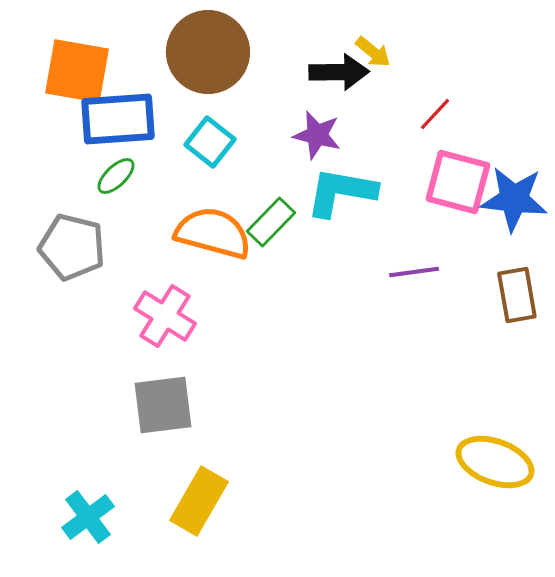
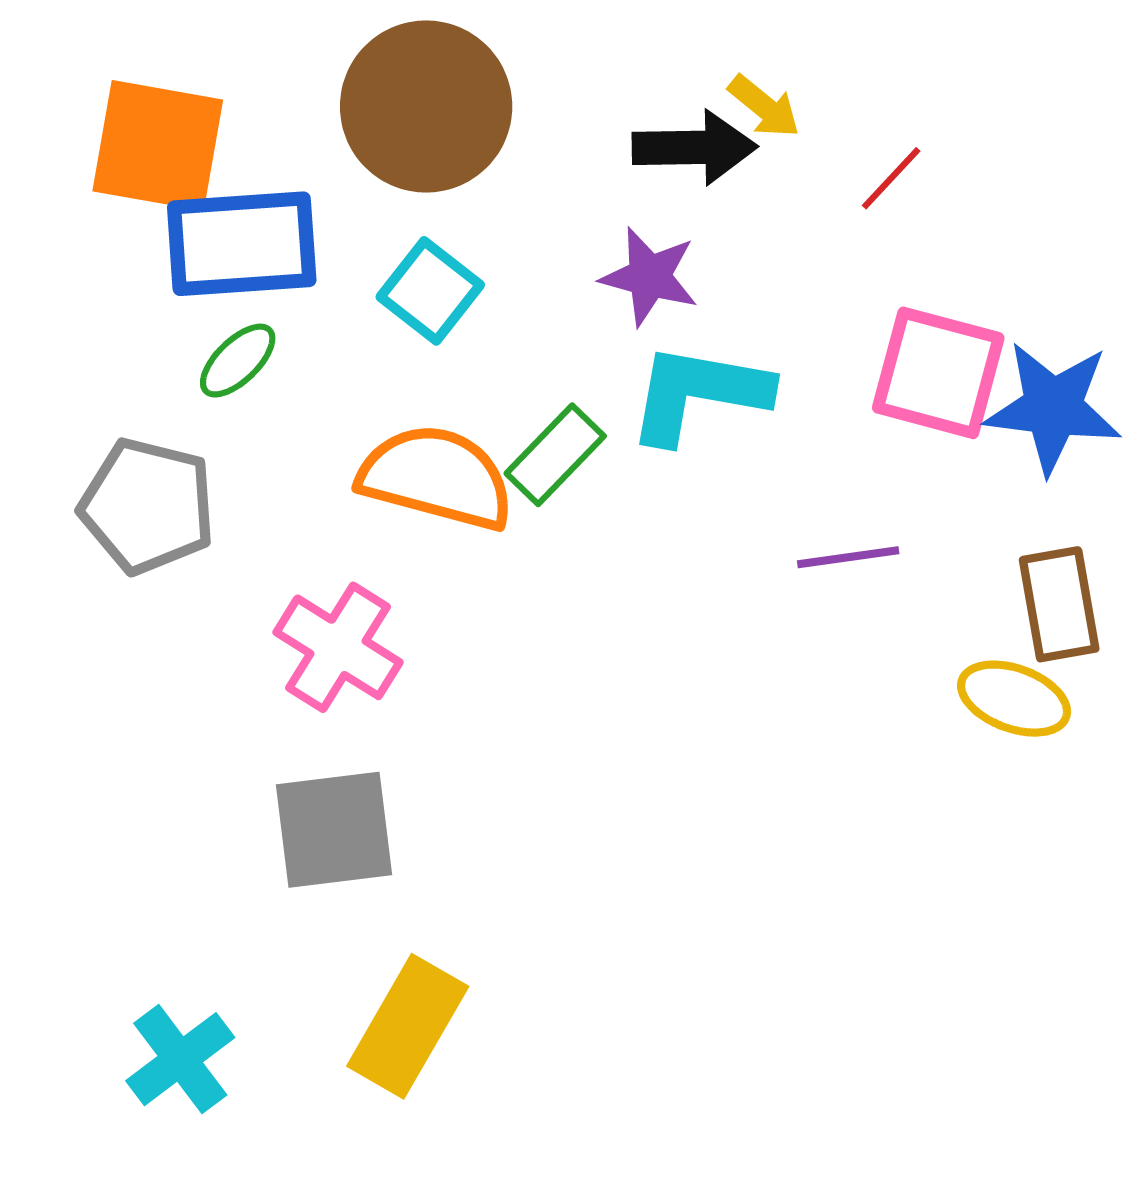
red line: (435, 114) -> (891, 178), moved
yellow ellipse: (495, 462) -> (1014, 699), moved, size x0.7

